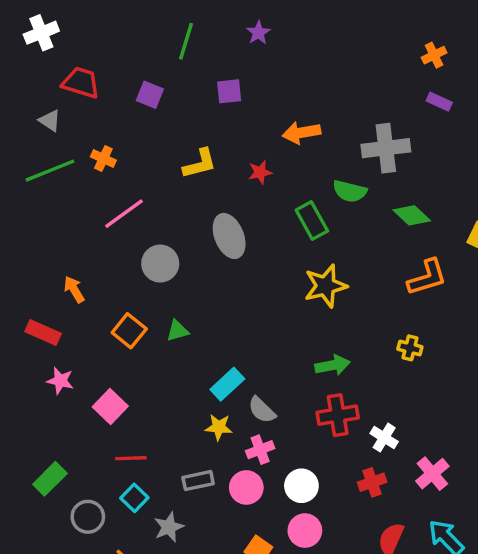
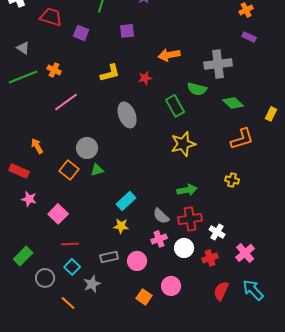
red trapezoid: (81, 83) -> (51, 17), moved
gray circle: (160, 264) -> (87, 148), moved
gray semicircle: (262, 410) -> (161, 216), moved
pink cross: (260, 450) -> (159, 239), moved
white circle: (301, 486) -> (184, 248), moved

